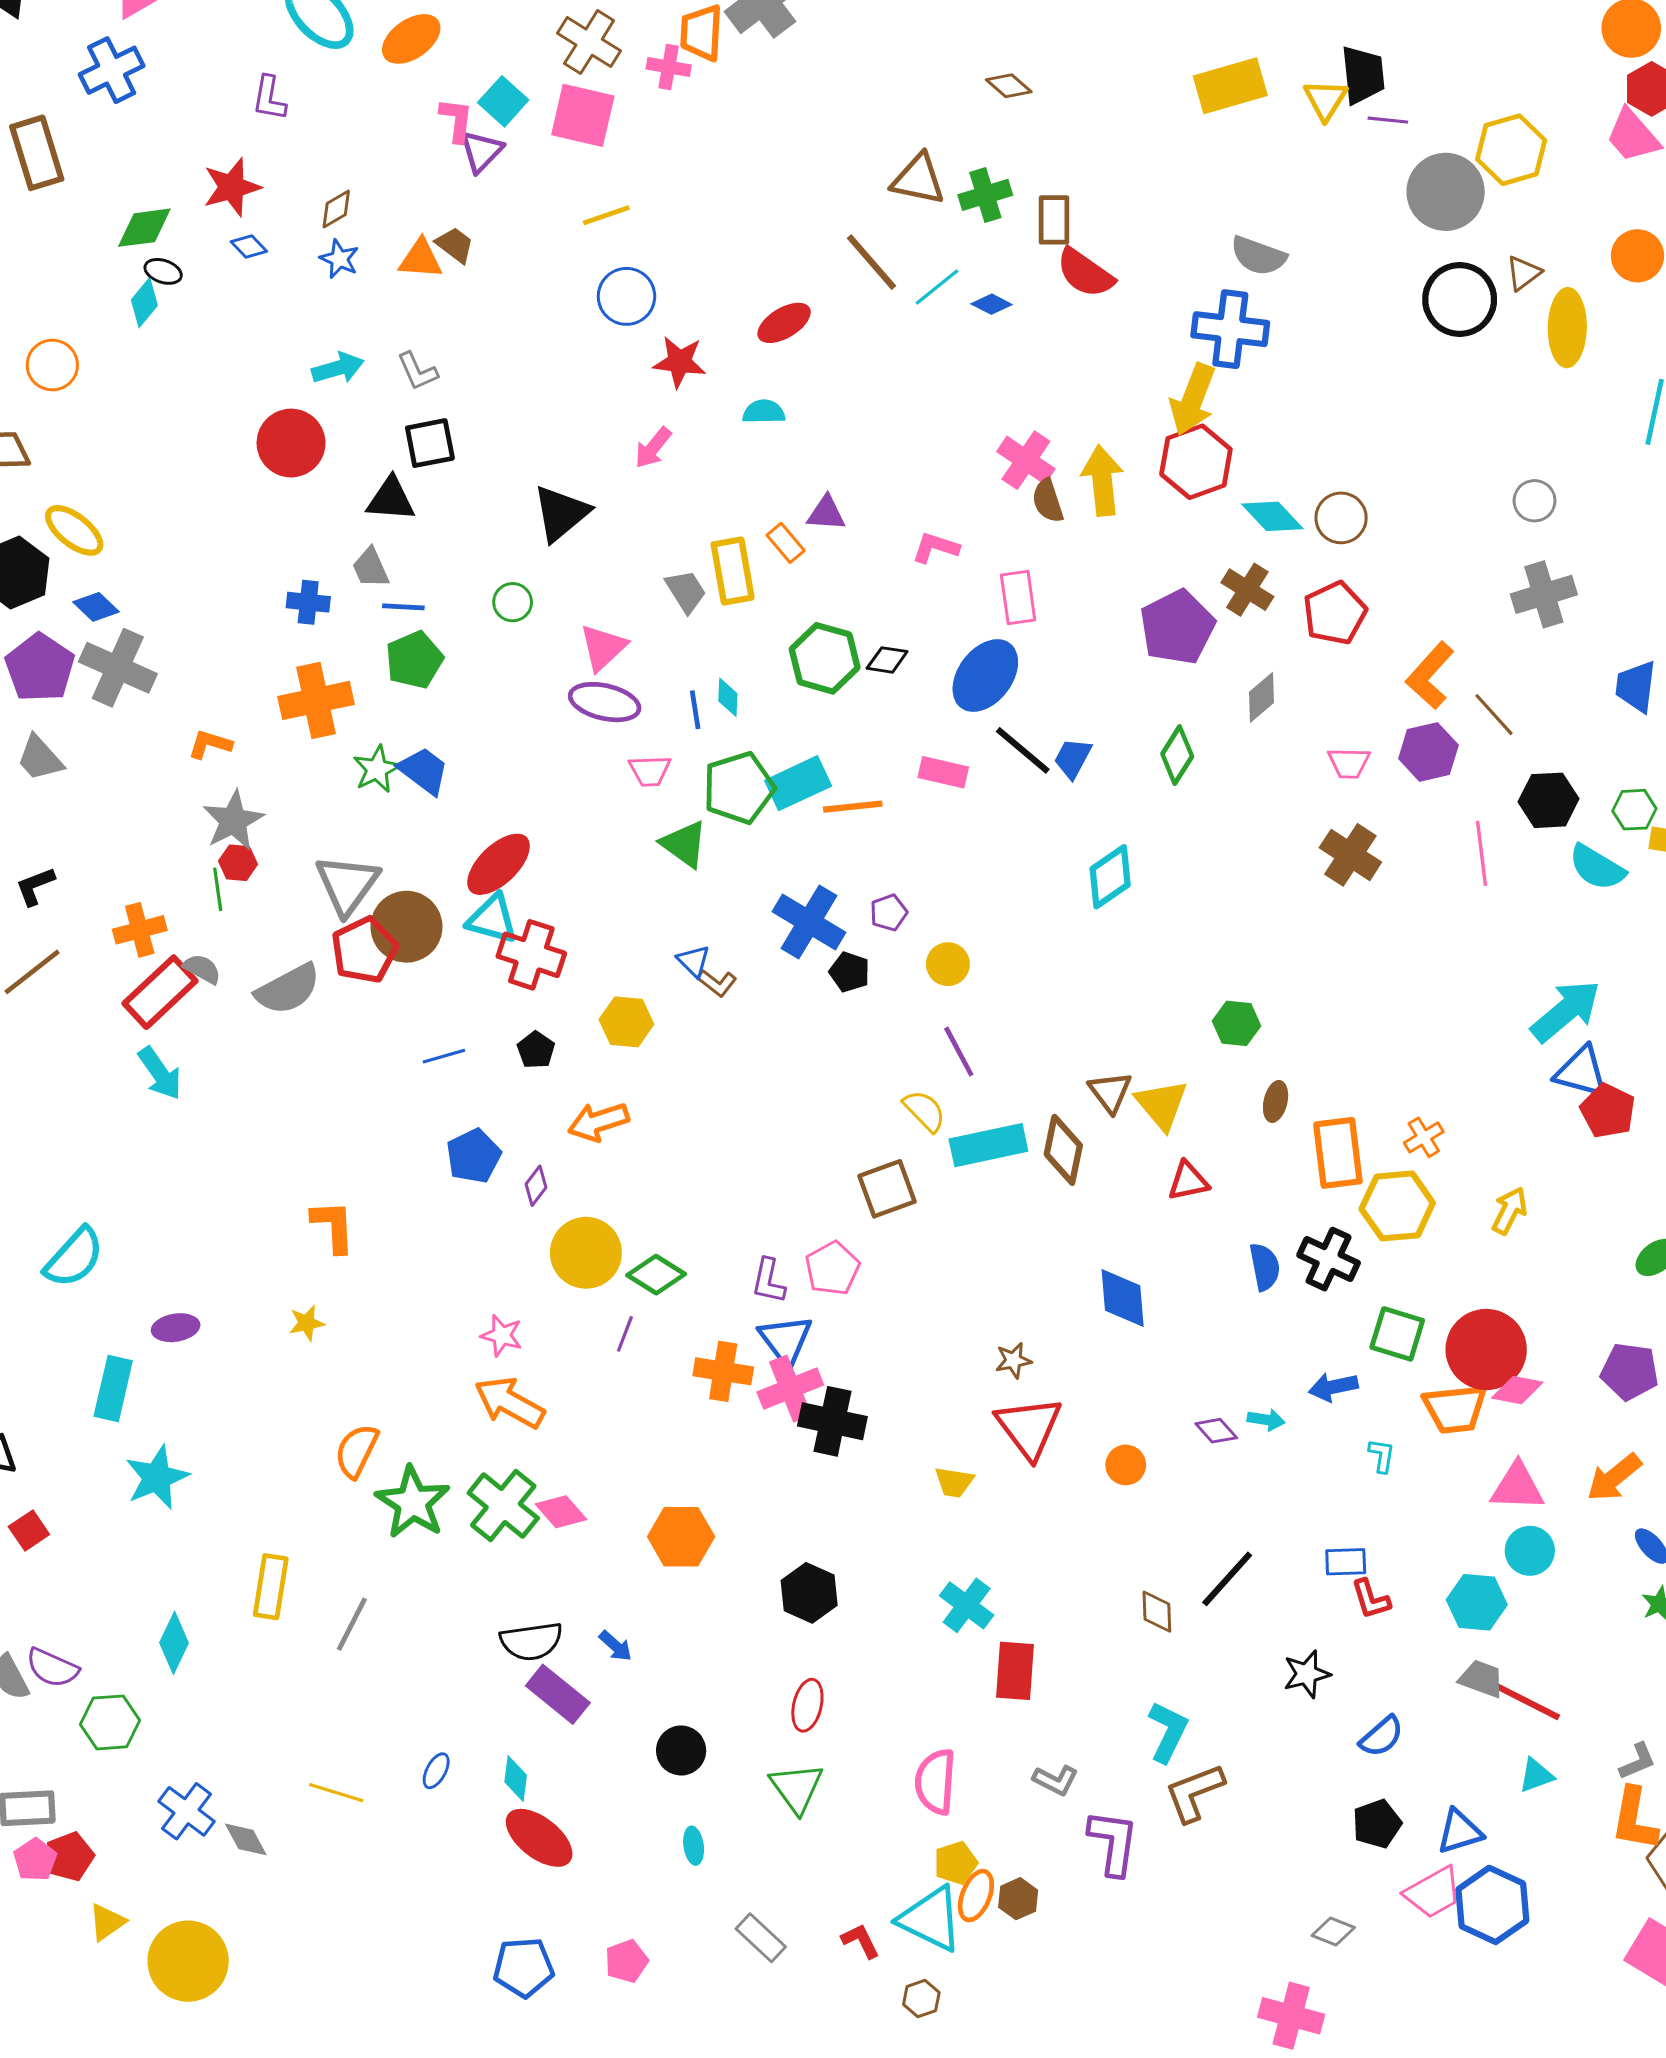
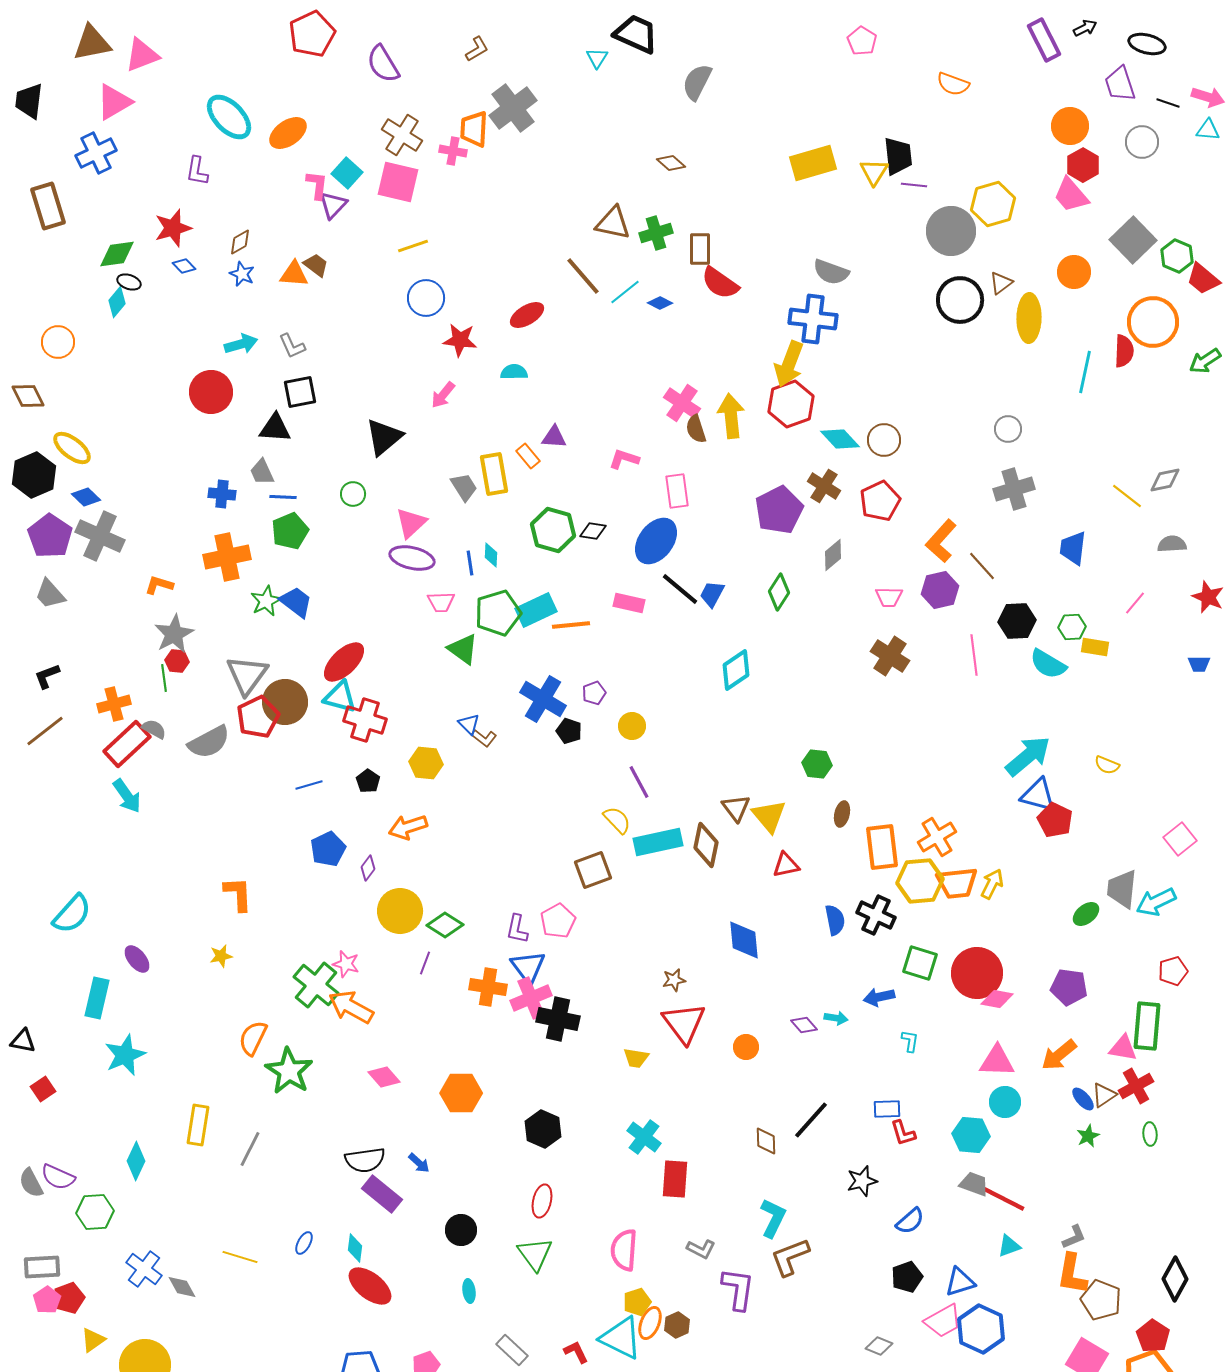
orange cross: (1424, 1137) -> (937, 837), size x1.5
purple ellipse: (176, 1328) -> (137, 959), turned 60
orange trapezoid: (1455, 1409) -> (957, 883), moved
green cross: (503, 1506) -> (316, 985), moved

